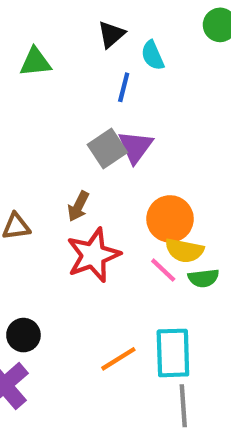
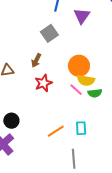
purple triangle: (136, 147) -> (82, 16), moved
red star: (93, 255) -> (43, 83), size x0.7
cyan rectangle: (173, 353) -> (81, 128), size x0.6
gray line: (183, 406) -> (74, 159), moved

